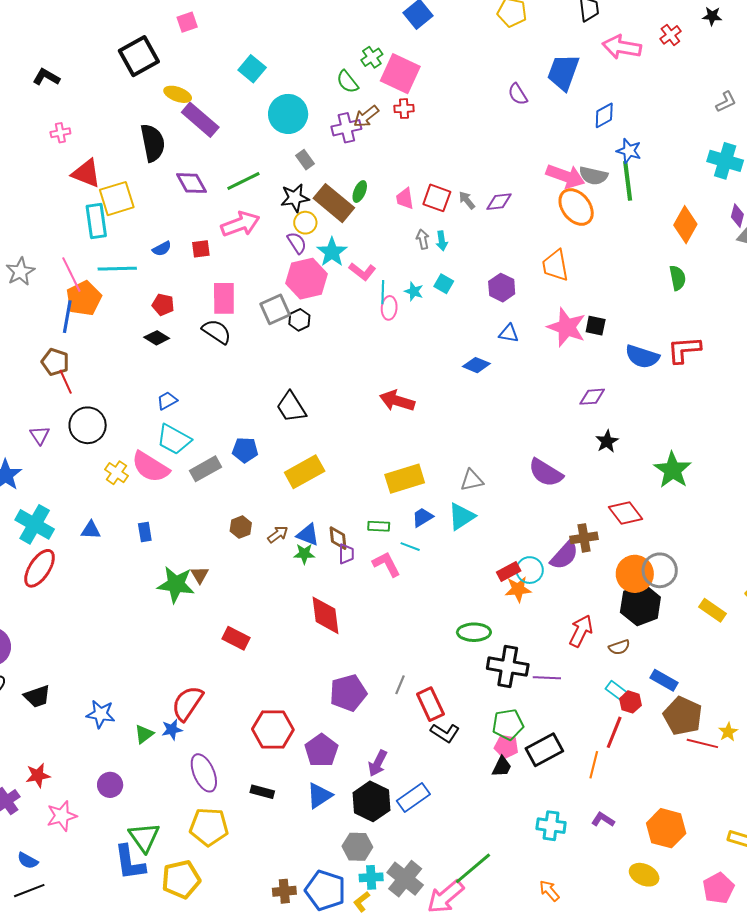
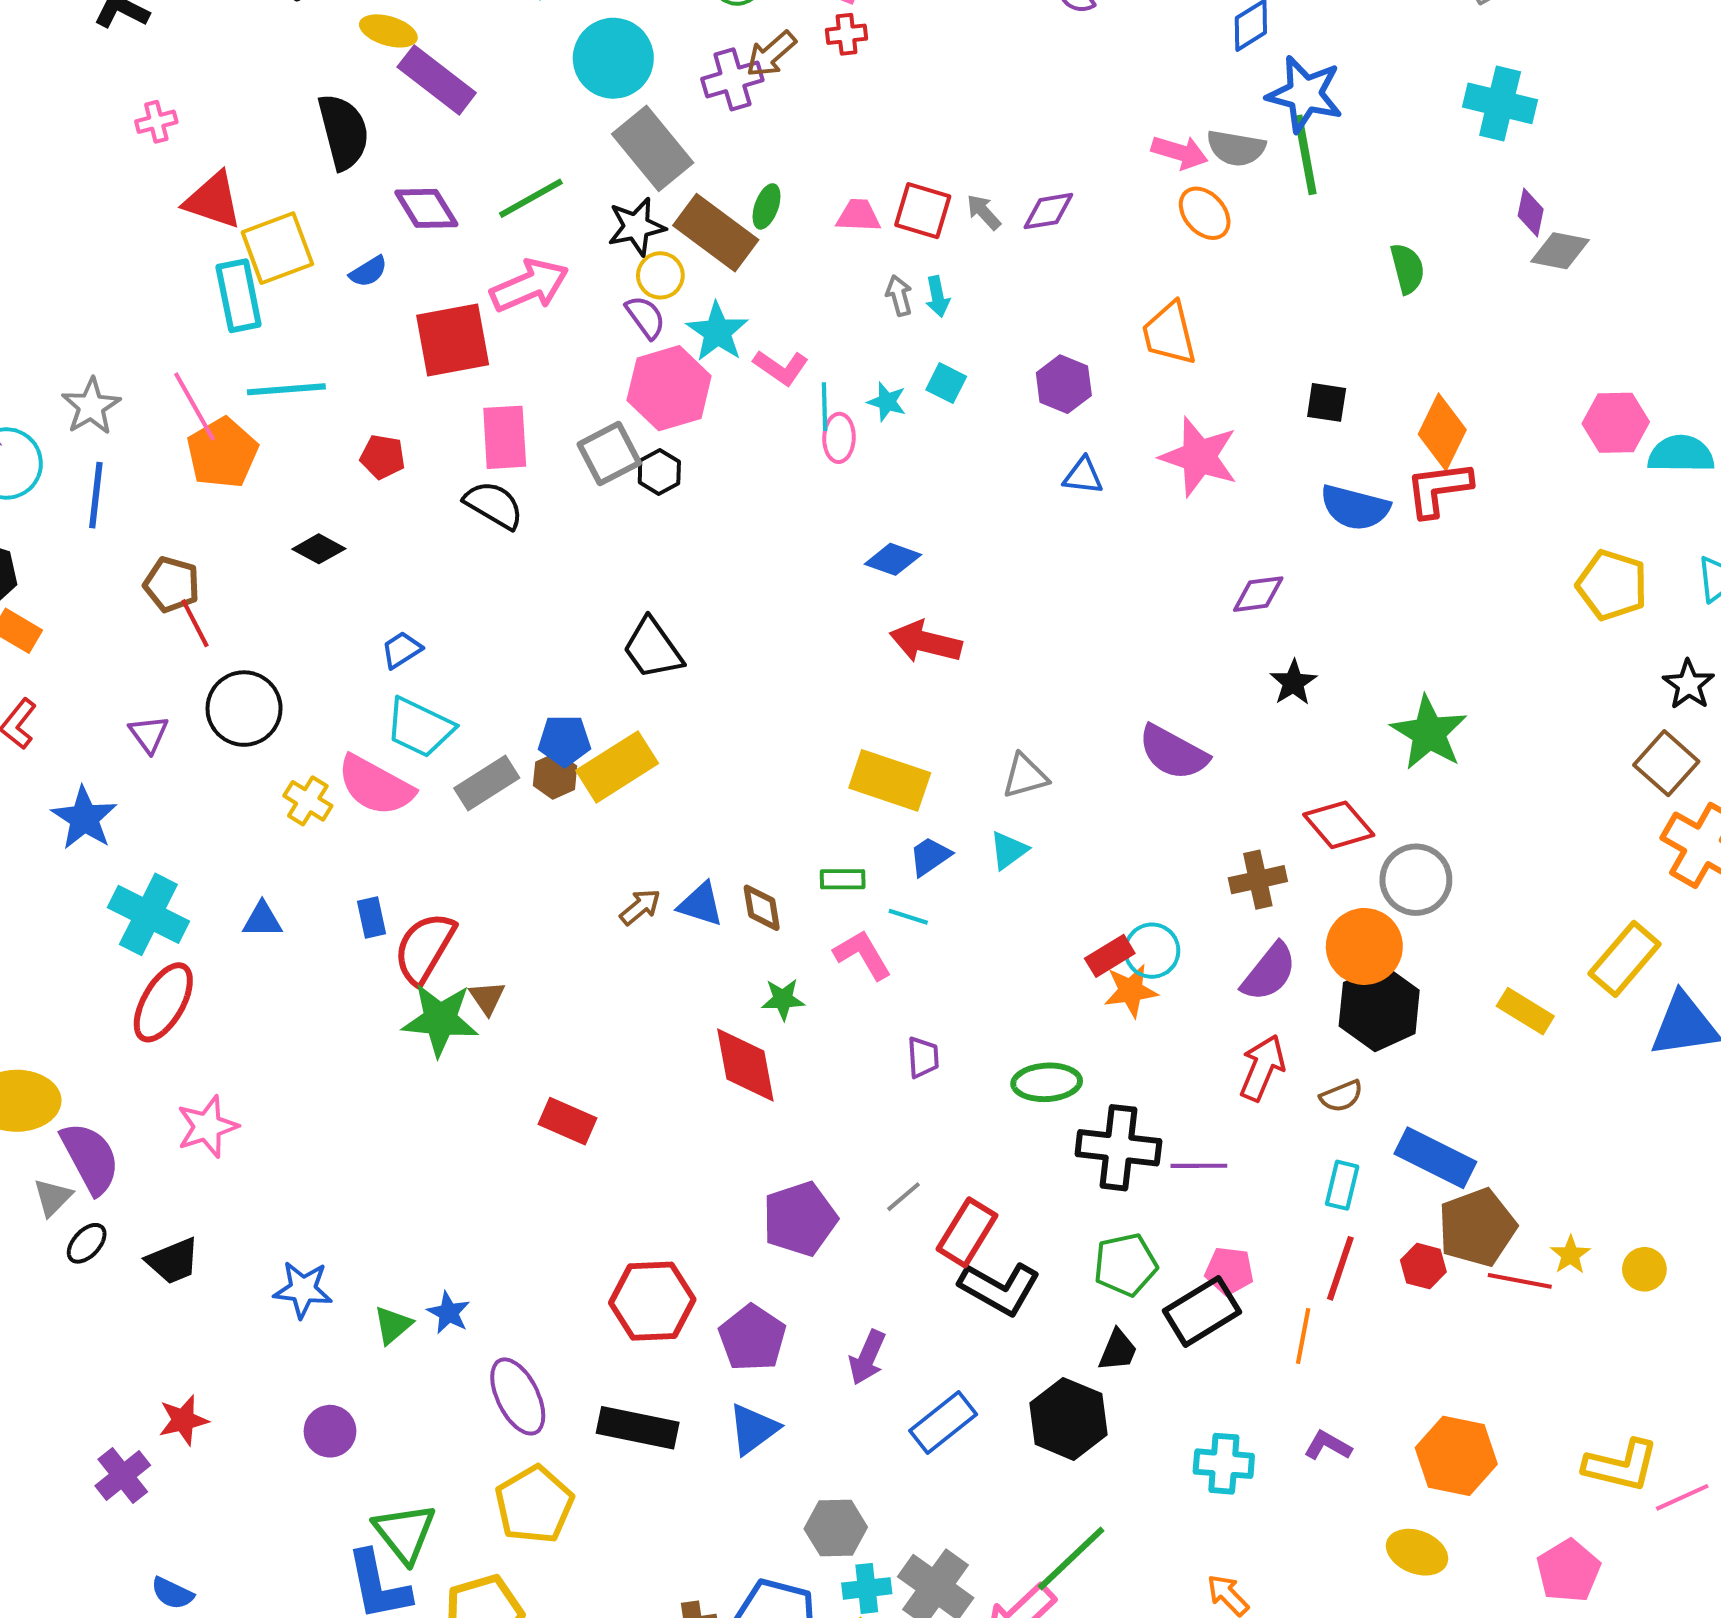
blue star: (629, 151) -> (1305, 94), size x1.5
gray rectangle: (305, 160) -> (653, 148), size x2.0
pink arrow: (565, 176) -> (1180, 152), size x0.7
pink trapezoid: (405, 199) -> (858, 216), turned 105
orange ellipse: (576, 207) -> (1205, 213), size x0.7
orange diamond: (685, 225) -> (1442, 432), moved
blue semicircle: (162, 249) -> (368, 272), moved
red square: (201, 249) -> (453, 340), size x2.0
green semicircle: (678, 278) -> (1407, 269), moved
blue line: (67, 317) -> (96, 495), moved
black square: (596, 326) -> (1327, 402), moved
black diamond: (157, 338) -> (319, 549), moved
blue diamond: (476, 365) -> (893, 559), moved
red arrow: (397, 401) -> (926, 642), moved
yellow rectangle: (305, 472) -> (617, 767), moved
yellow rectangle: (405, 479) -> (890, 780), turned 39
cyan triangle: (462, 516) -> (1008, 850), size x0.7
brown hexagon: (241, 527) -> (555, 776), moved
green star: (304, 554) -> (783, 999), moved
purple trapezoid: (346, 554) -> (923, 1057), moved
purple semicircle: (564, 555) -> (1269, 972), moved
gray circle: (660, 570) -> (1416, 880), moved
blue rectangle: (664, 680) -> (1435, 1158), size x1.4
gray line: (400, 685) -> (903, 1197), turned 30
cyan rectangle: (617, 691) -> (1342, 1185), turned 70
red hexagon: (630, 702) -> (1423, 1266), moved
red semicircle: (187, 703) -> (424, 948), moved
red rectangle: (430, 704) -> (967, 1232), turned 60
brown pentagon: (683, 716) -> (1477, 1227), turned 30
blue star: (172, 730) -> (449, 1313), turned -30
black L-shape: (445, 733) -> (1000, 1289), size x1.4
pink pentagon: (506, 747) -> (1229, 1271), moved
black rectangle: (262, 792) -> (638, 1428), size x1.6
black hexagon: (371, 801) -> (1068, 1419), moved
pink star: (62, 816) -> (207, 1127), moved
yellow pentagon: (209, 827) -> (534, 1505), turned -30

